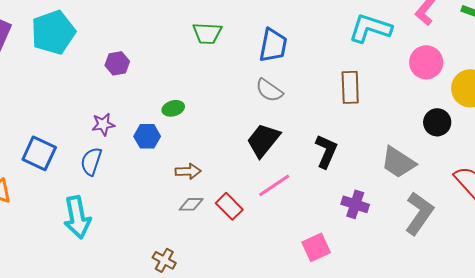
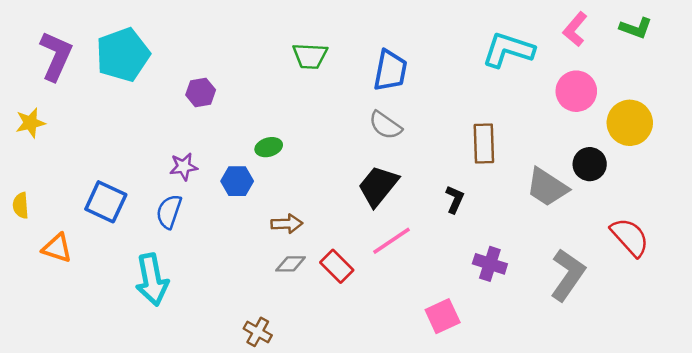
brown rectangle: (350, 87) -> (484, 143), moved
black L-shape: (326, 151) -> (455, 199), size x0.7
gray trapezoid: (398, 162) -> (547, 187), moved

